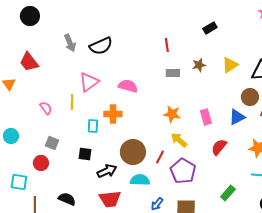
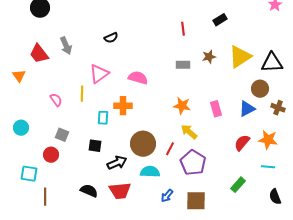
gray arrow: (70, 43) -> (66, 46), moved
red line: (167, 45) -> (183, 29), moved
black semicircle: (101, 46) -> (111, 38), size x0.6
yellow triangle: (230, 65) -> (240, 57), size x1.4
red semicircle: (219, 147) -> (242, 143), moved
black semicircle: (67, 199) -> (89, 191), moved

